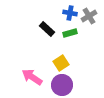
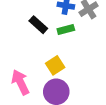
pink arrow: (32, 77) -> (20, 82), turned 30

